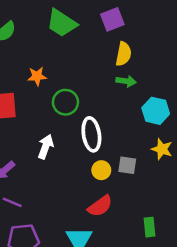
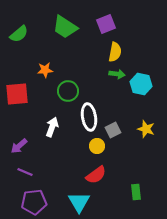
cyan hexagon: (156, 111) -> (141, 84), moved
gray square: (127, 165) -> (113, 130), moved, turned -35

